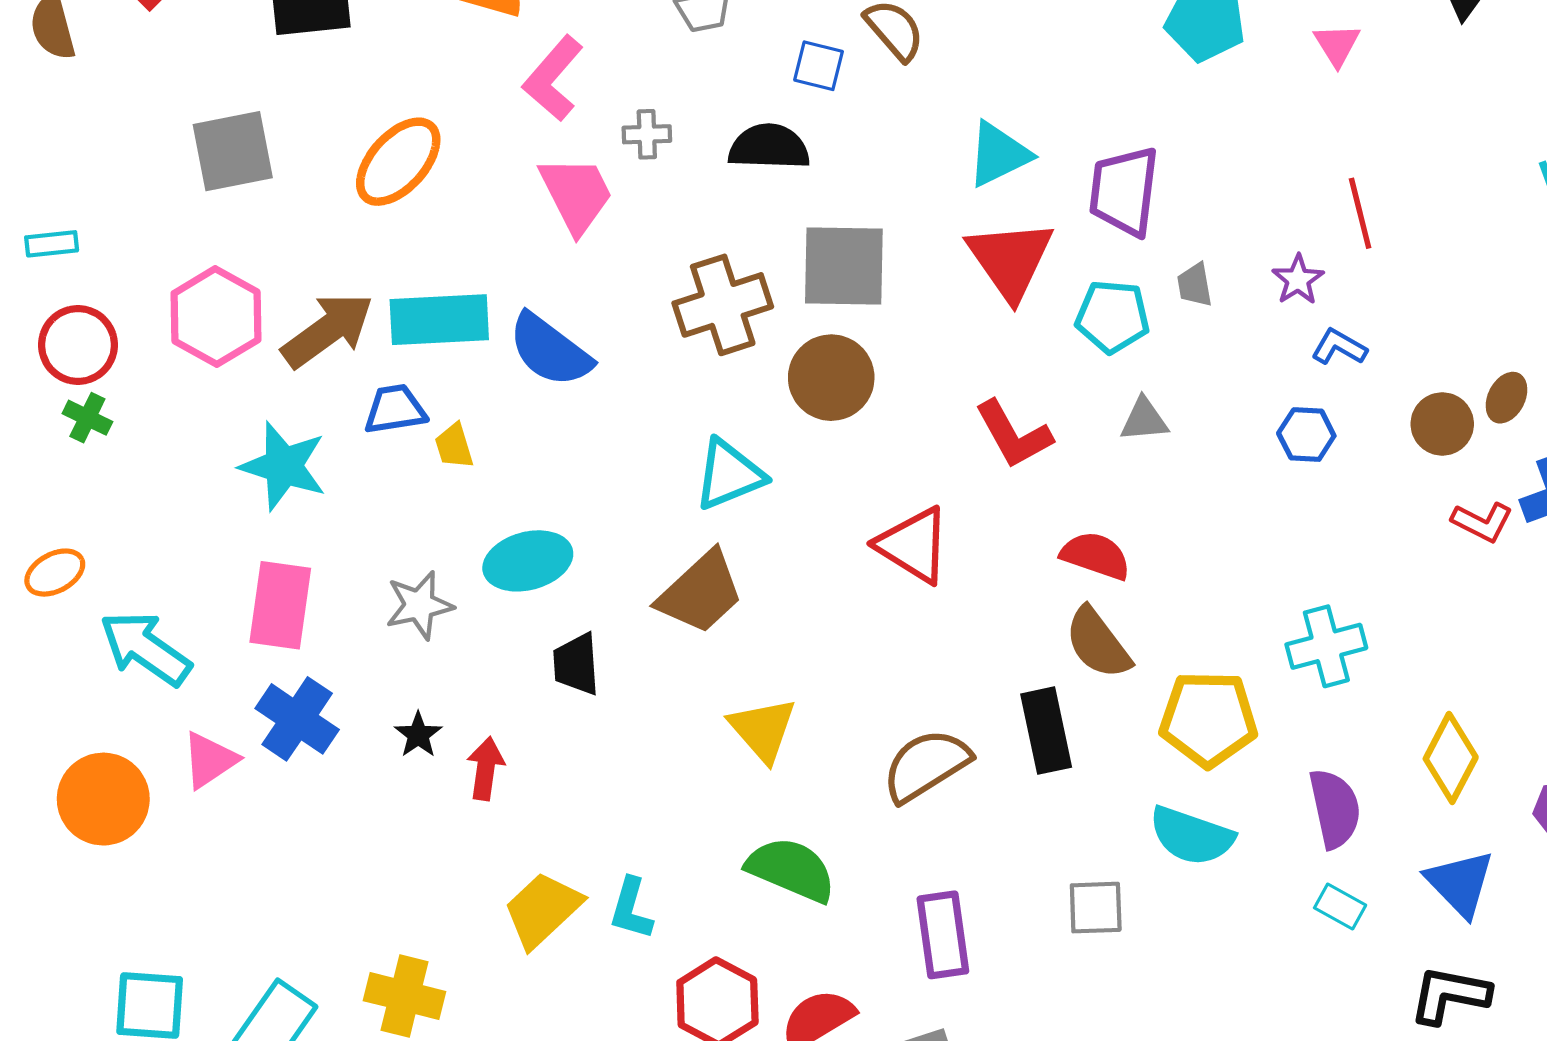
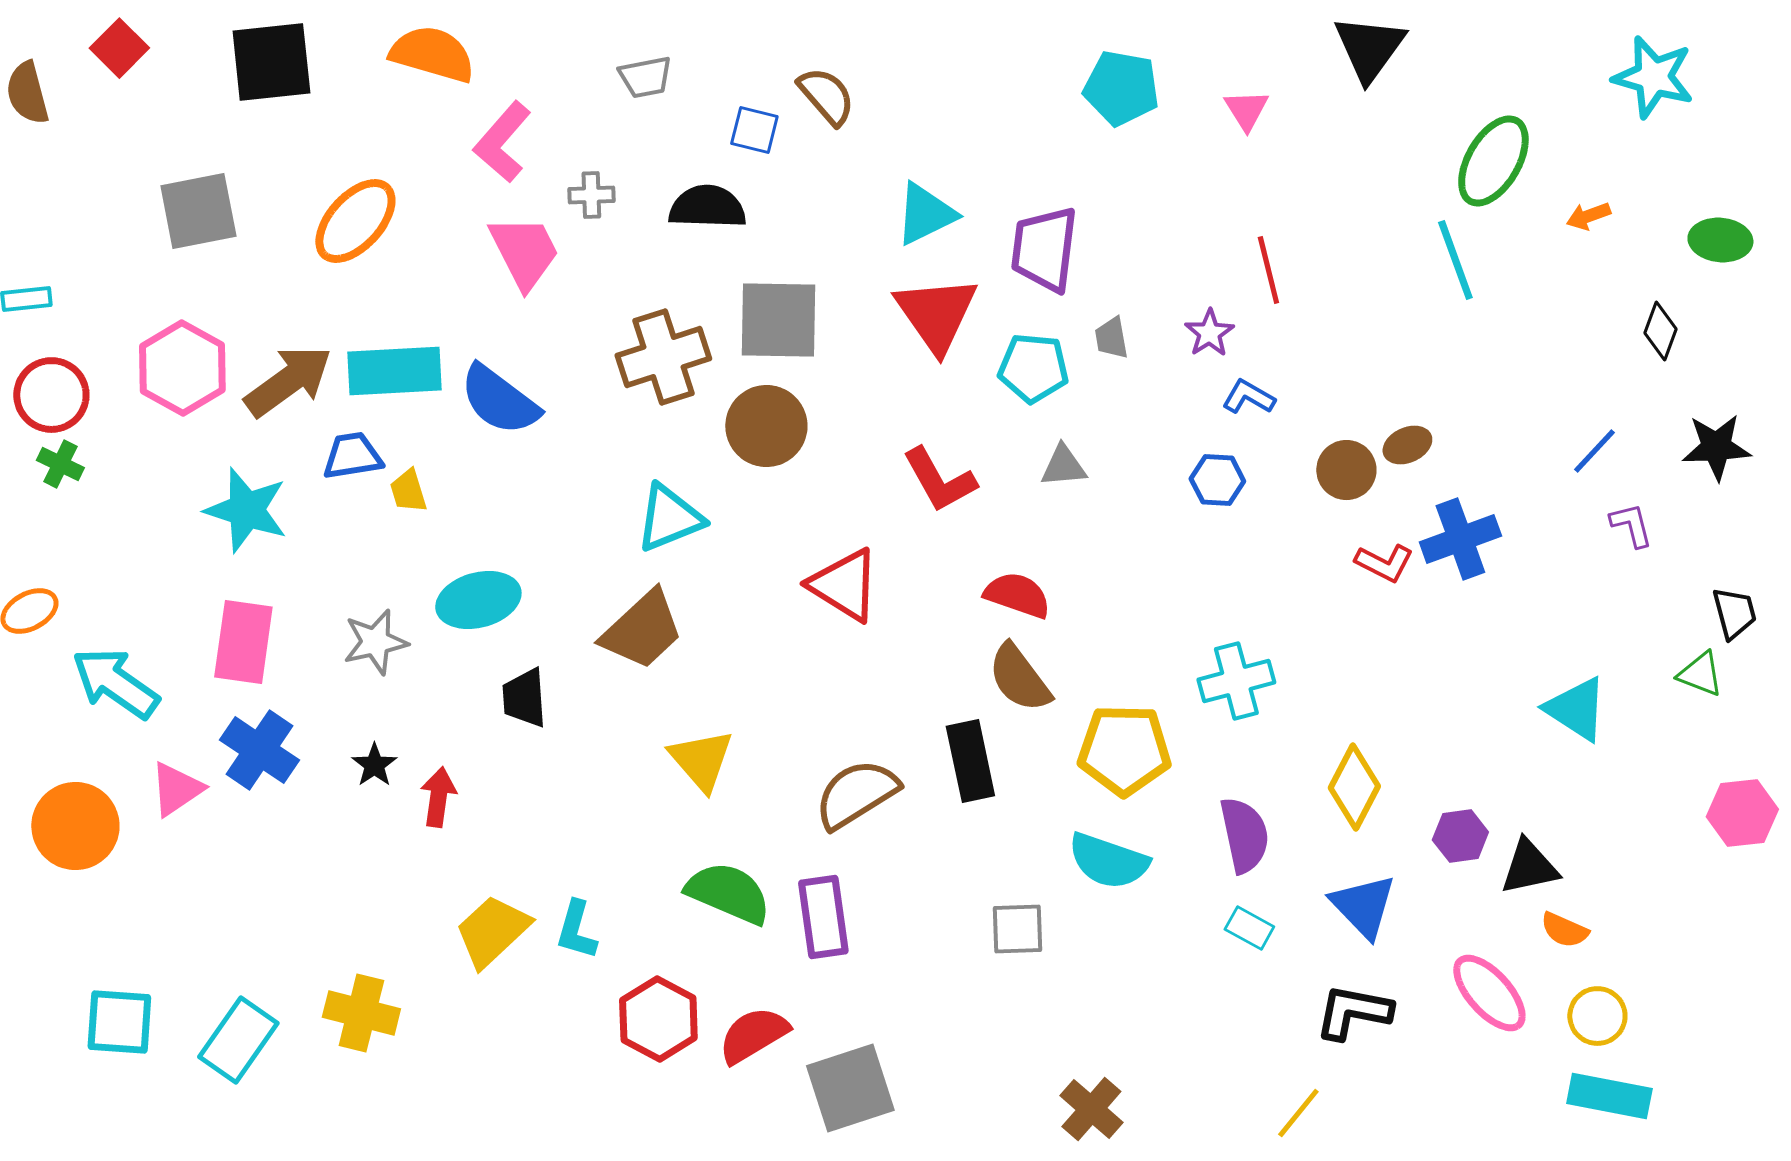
brown ellipse: (1507, 398) -> (1407, 445), turned 39
purple rectangle: (943, 935) -> (823, 917), moved

